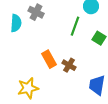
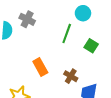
brown cross: (69, 65) -> (71, 76), moved

